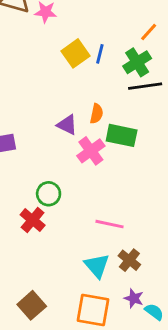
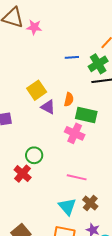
yellow square: (76, 53) -> (37, 90), moved
blue line: (100, 54) -> (72, 57), turned 72
pink cross: (91, 151) -> (75, 133), moved, turned -30

